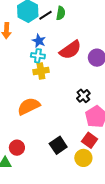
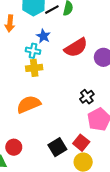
cyan cross: (38, 56) -> (33, 51), moved
yellow cross: (41, 71) -> (34, 68), moved
red square: (90, 140) -> (81, 143), moved

